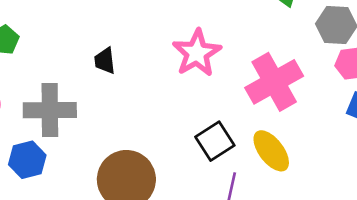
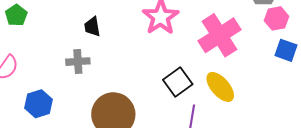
gray cross: (50, 110) -> (78, 62), moved, size x0.6

